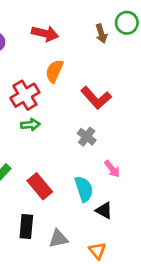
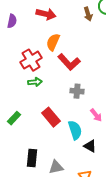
red L-shape: (96, 98) -> (69, 62), moved
gray cross: (87, 137) -> (77, 91), turned -32
red rectangle: (40, 186) -> (51, 117), moved

